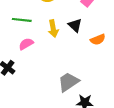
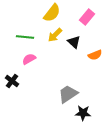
yellow arrow: (53, 29) -> (55, 35), moved, turned 56

